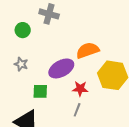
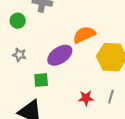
red star: (80, 89) -> (86, 98), moved
gray line: (77, 110) -> (111, 97), moved

